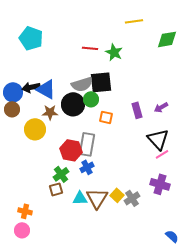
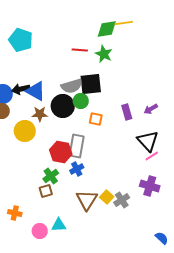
green diamond: (167, 39) -> (107, 29), moved
cyan triangle: (80, 198) -> (59, 225), moved
pink circle: (22, 230) -> (40, 231), moved

